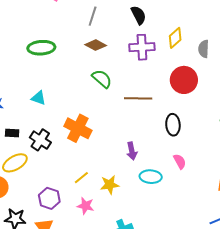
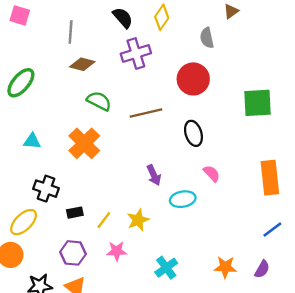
yellow diamond: (175, 38) -> (162, 17), moved
green ellipse: (41, 48) -> (21, 83), turned -32
orange cross: (78, 128) -> (84, 143), moved, turned 32
black rectangle: (12, 133) -> (75, 213), moved

